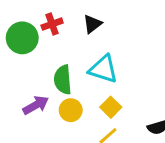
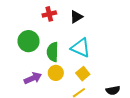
green circle: (22, 38) -> (29, 41), moved
purple arrow: (36, 105) -> (33, 78), moved

